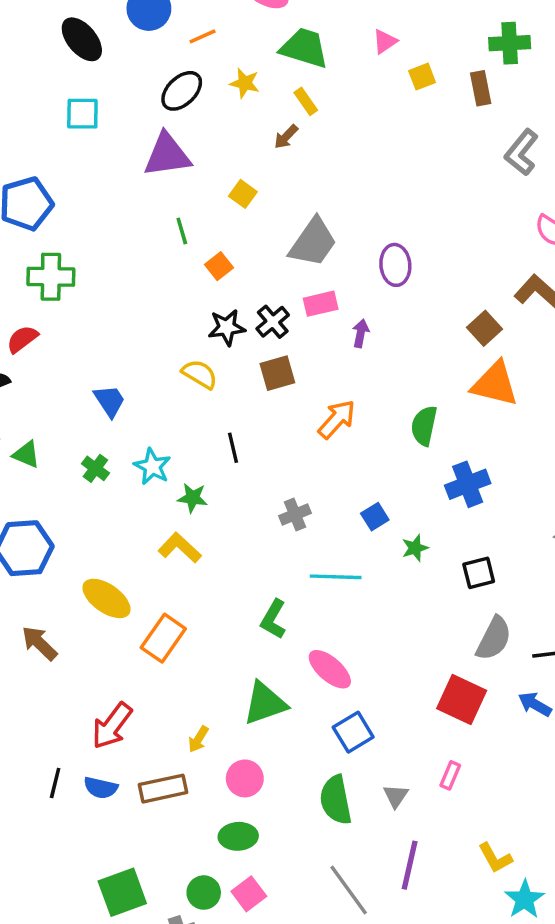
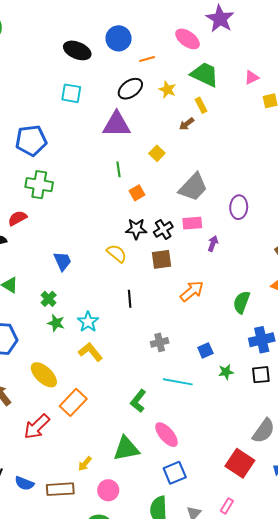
black ellipse: (82, 39) -> (77, 50), turned -36
cyan star: (152, 466) -> (88, 322), moved
green star: (193, 498) -> (56, 323), moved
black square: (479, 573) -> (261, 375), moved
red arrow: (112, 726) -> (37, 427), moved

